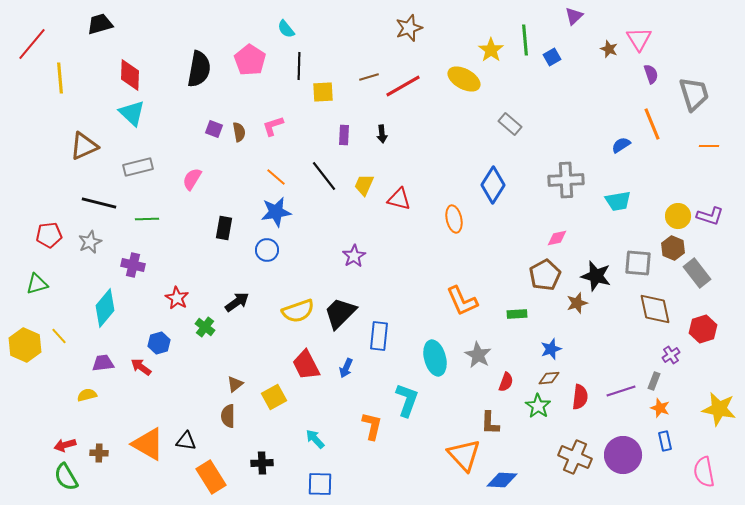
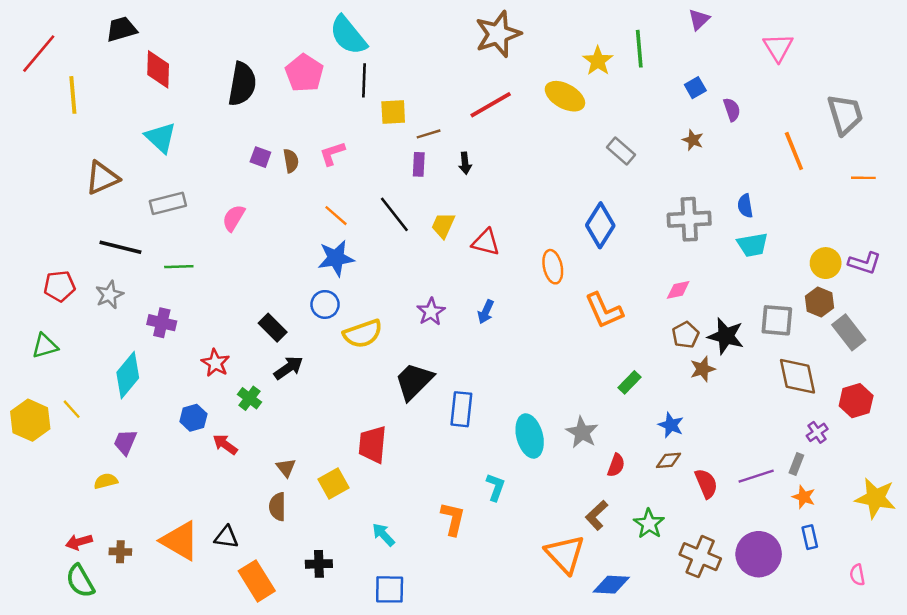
brown star: (409, 28) -> (498, 34), size x1.4
cyan semicircle: (286, 29) -> (348, 35), size x1.8
brown star: (609, 49) -> (693, 140), moved
blue square: (552, 57) -> (695, 88), moved
purple semicircle: (651, 74) -> (732, 110), moved
red diamond: (130, 75) -> (158, 69), moved
brown line: (369, 77) -> (429, 134), moved
blue semicircle: (621, 145) -> (745, 206), moved, turned -66
black rectangle: (224, 228) -> (273, 328), moved, turned -55
brown pentagon: (545, 275) -> (686, 335), moved, size x0.7
orange L-shape: (462, 301) -> (604, 311), moved
yellow semicircle: (298, 311) -> (363, 334), moved
green rectangle: (517, 314) -> (630, 382), turned -42
blue star: (551, 349) -> (671, 425), turned -30
purple trapezoid: (103, 363) -> (125, 442), turned -60
red trapezoid: (306, 365) -> (373, 445), turned 32
red arrow: (141, 367) -> (225, 445), moved
blue arrow: (346, 368) -> (486, 312), moved
brown triangle: (235, 384) -> (286, 468), turned -30
red semicircle: (580, 397) -> (706, 484), turned -30
cyan L-shape: (407, 400) -> (496, 487), size x0.7
green star: (538, 406) -> (649, 524), moved
brown L-shape: (490, 423) -> (597, 515), turned 45
pink semicircle: (704, 472) -> (857, 575), size x0.6

